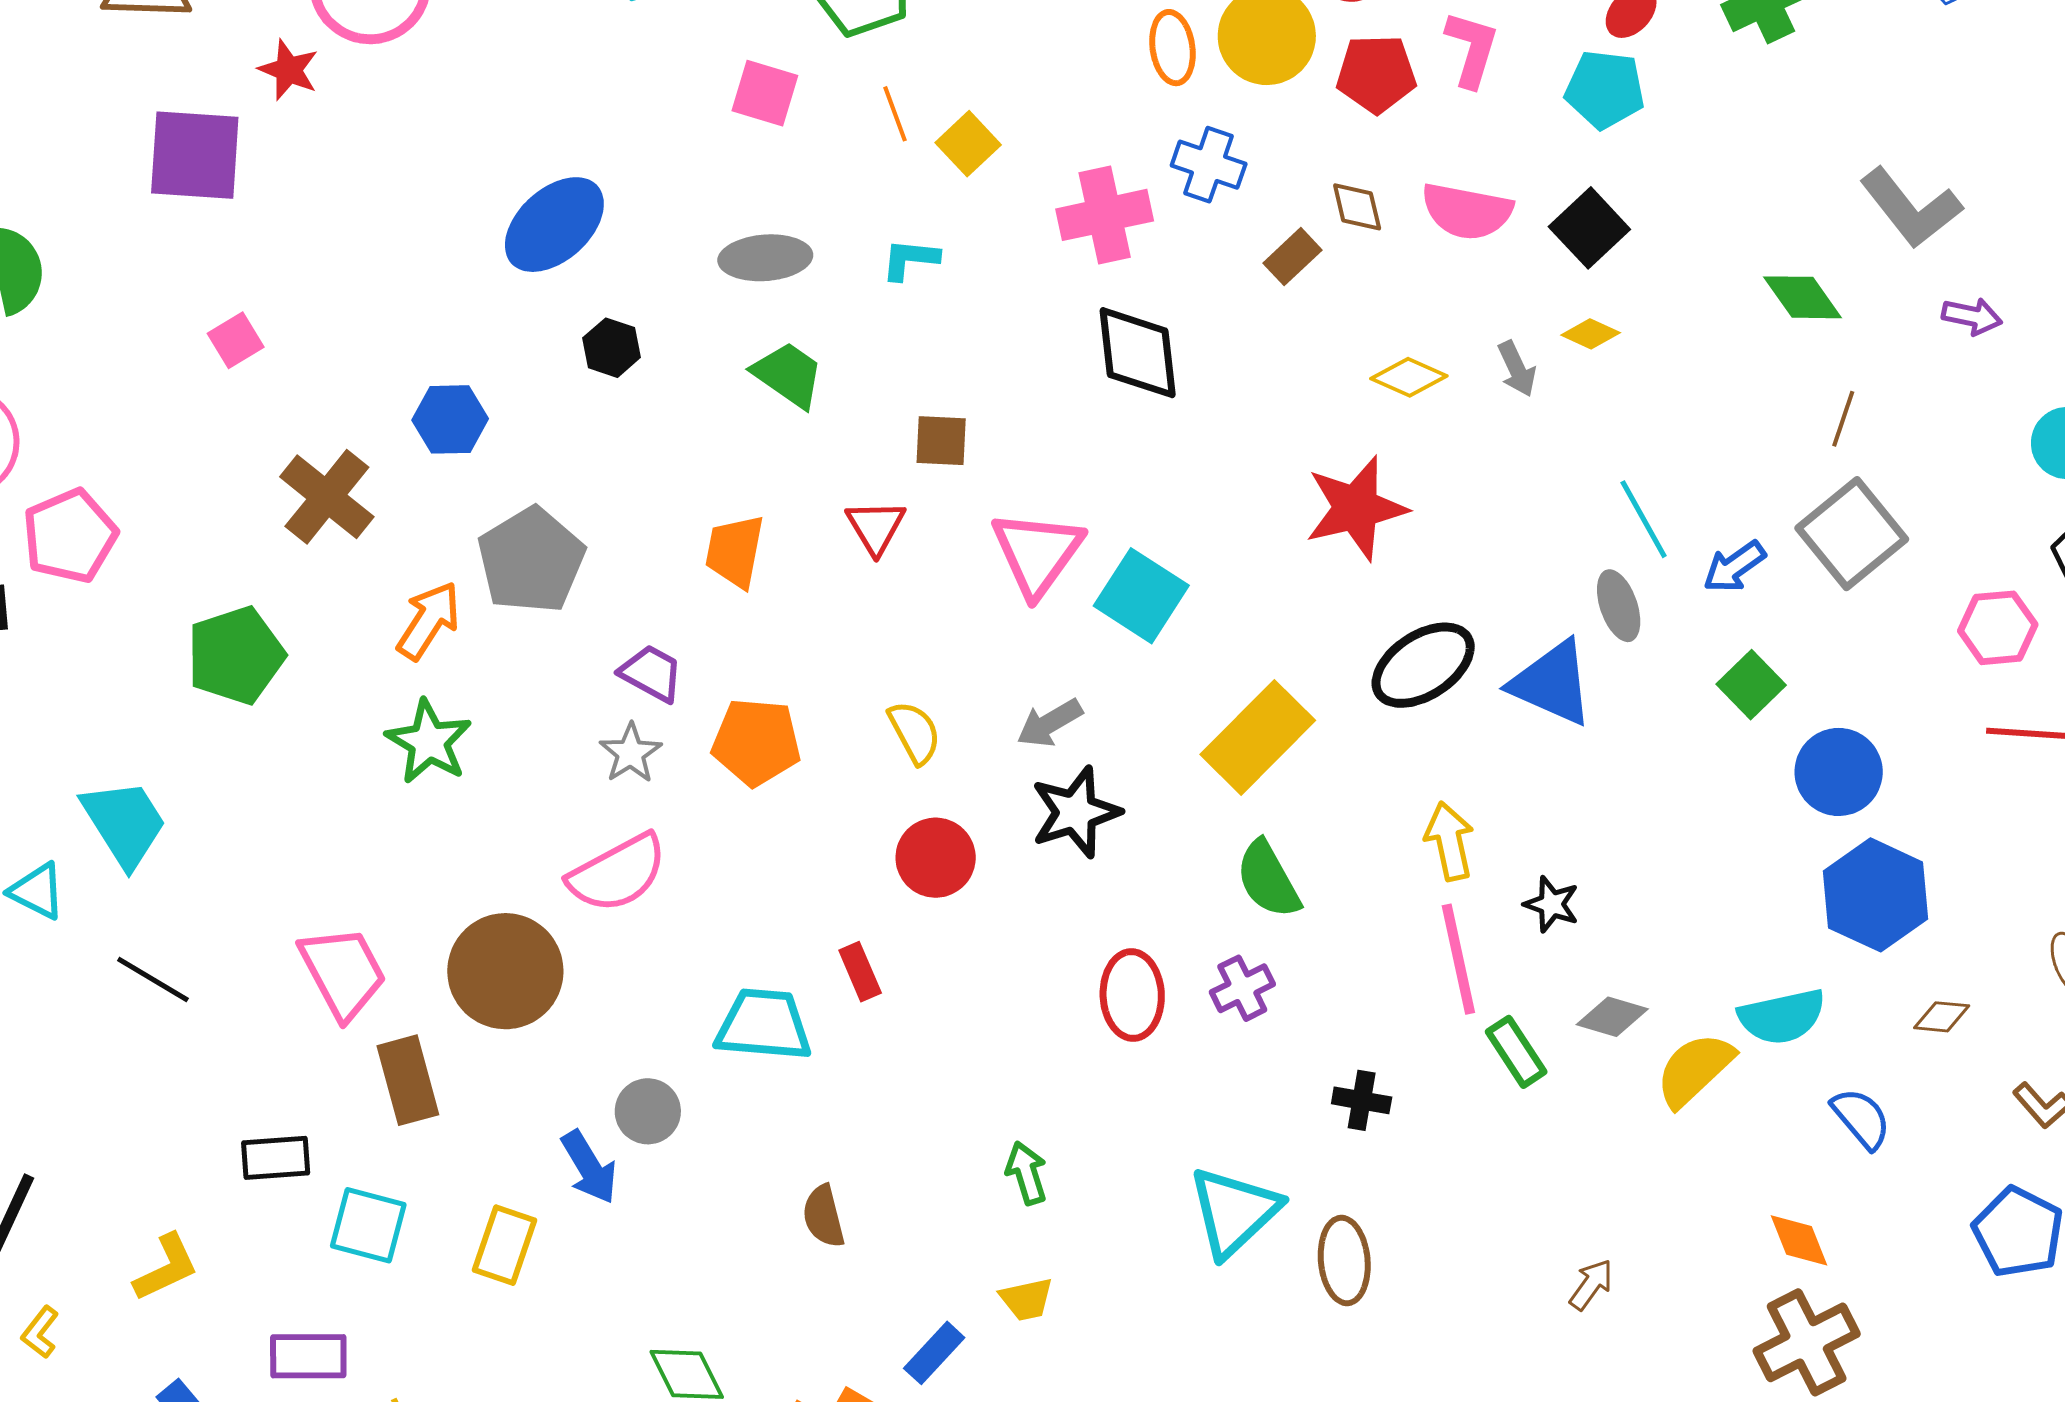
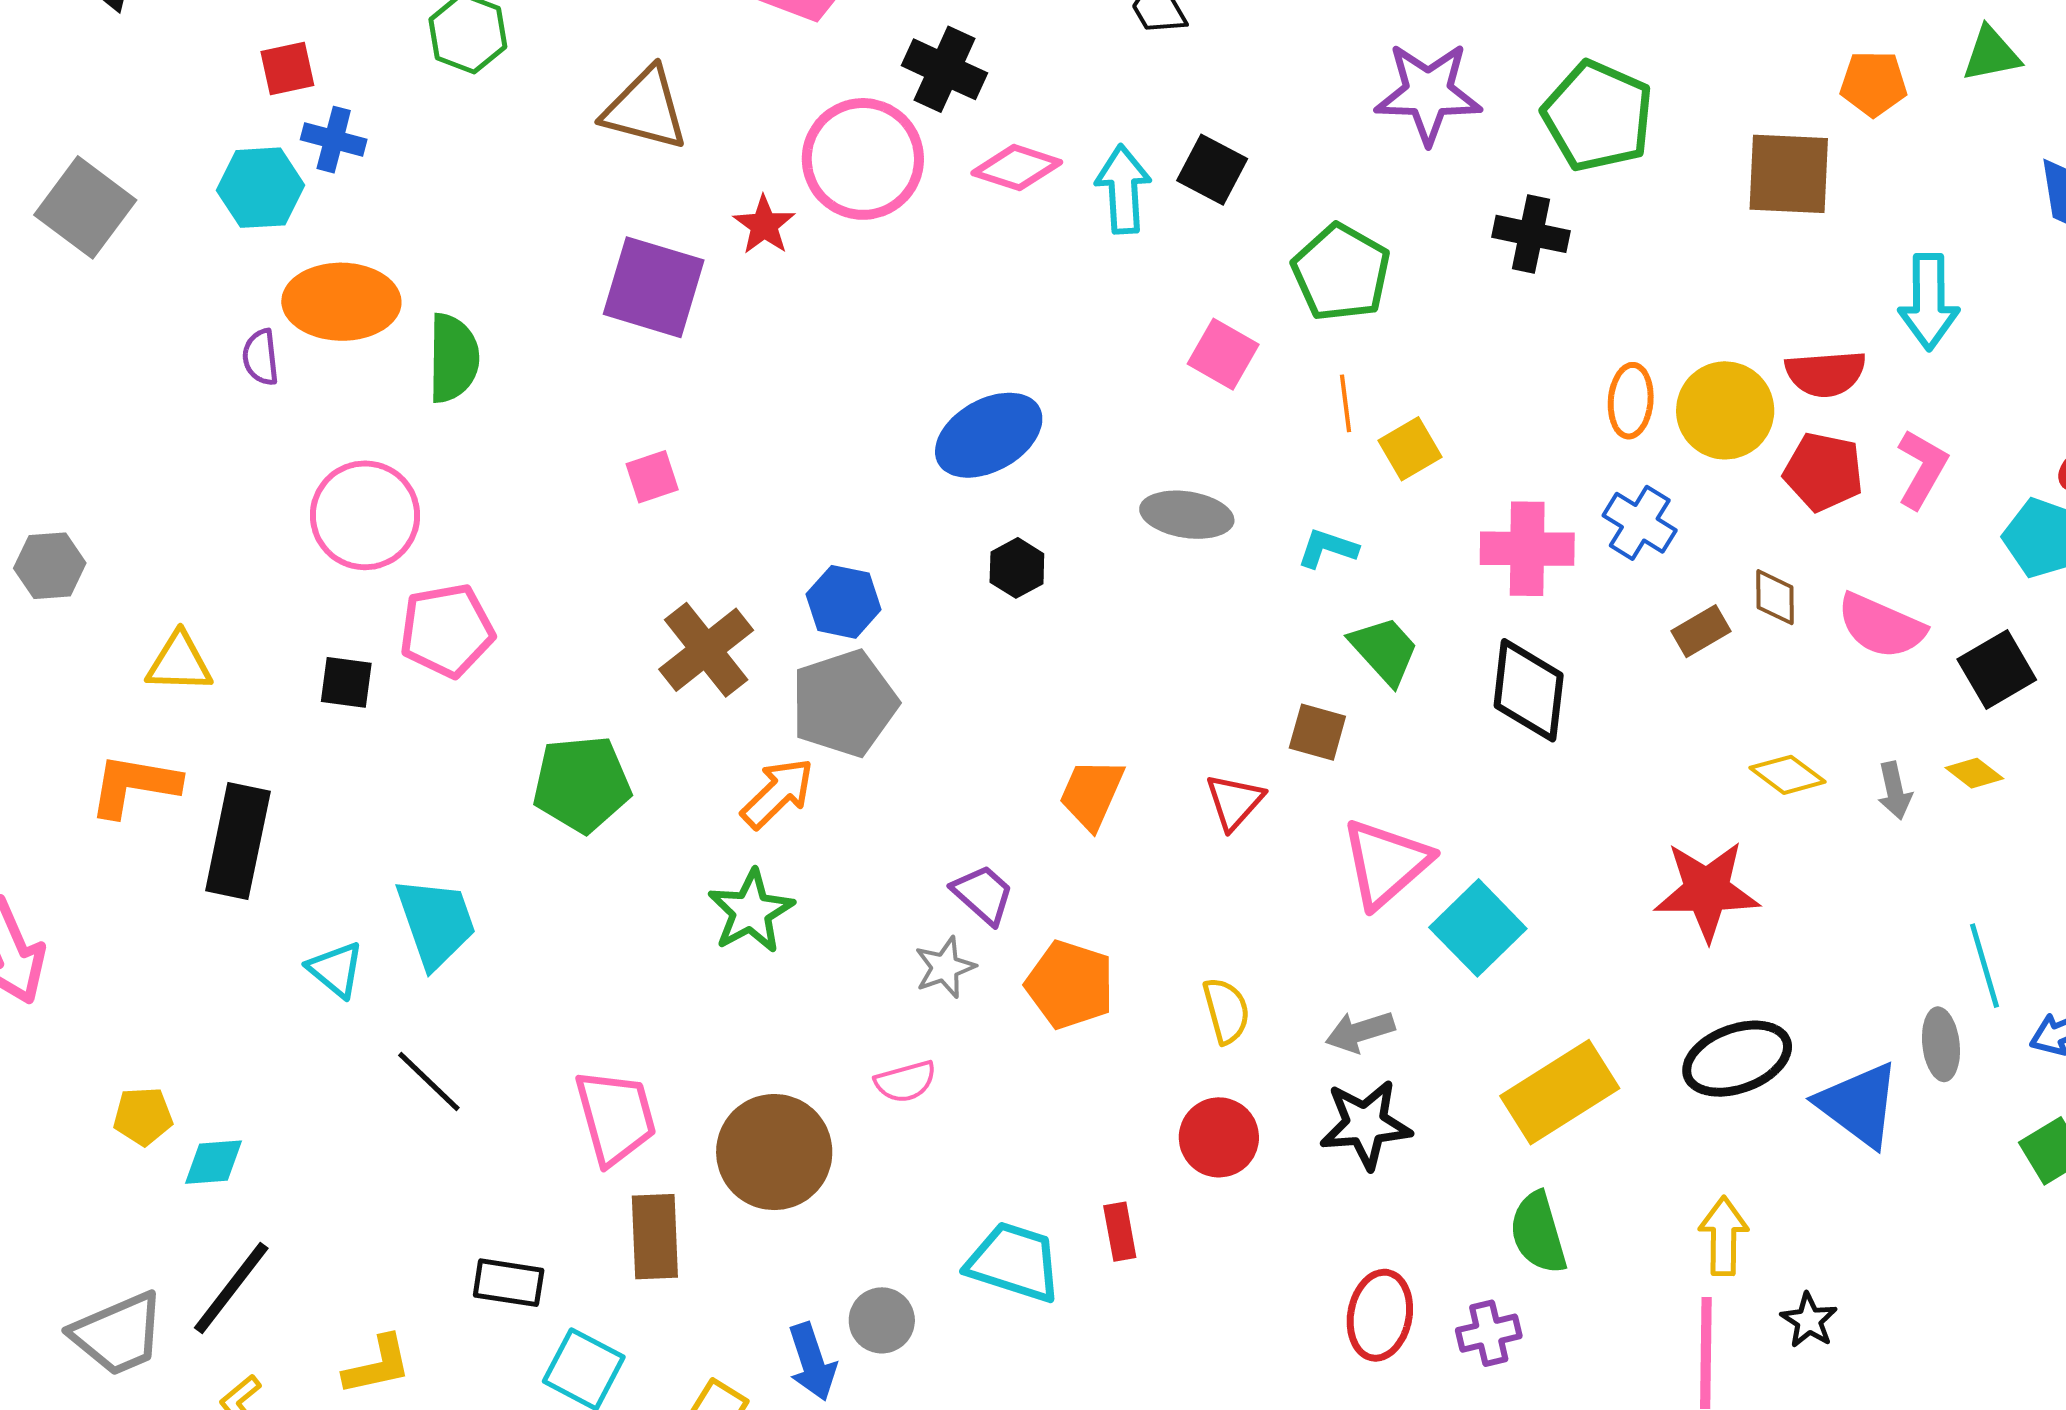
green trapezoid: (788, 375) -> (1384, 650), moved
gray pentagon: (531, 560) -> (844, 703), moved
pink semicircle: (618, 873) -> (905, 1082), size x0.6

